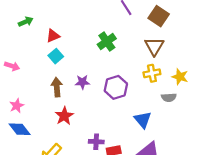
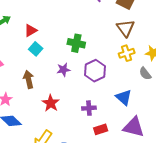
green cross: (107, 41) -> (76, 43), moved, turned -36
brown arrow: (57, 87) -> (29, 79), moved
gray semicircle: (169, 97) -> (145, 74), turned 64
purple cross: (96, 142) -> (89, 108), moved

